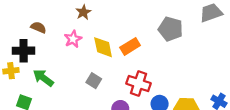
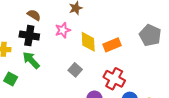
black cross: (24, 51) -> (29, 36), moved

